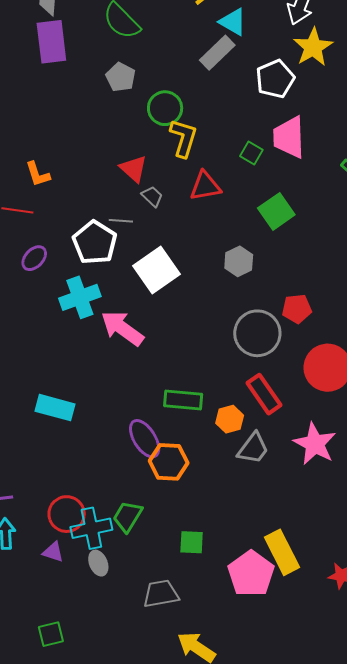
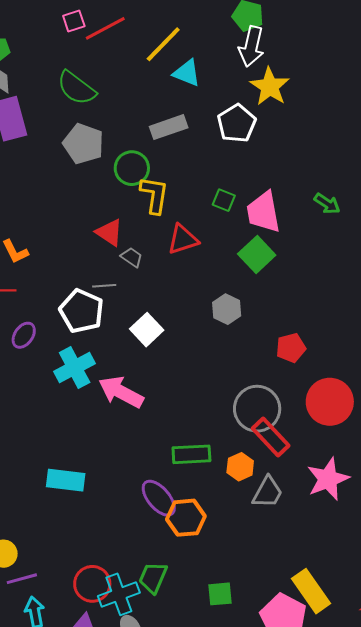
gray rectangle: (217, 53) -> (169, 127), moved, turned 33
gray pentagon: (121, 77) -> (83, 144), size x1.4
pink trapezoid: (289, 137) -> (263, 212), moved
white square: (157, 270) -> (147, 330), size x0.7
gray circle: (257, 333) -> (257, 409), moved
pink star: (315, 444) -> (328, 479), turned 30

